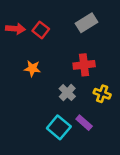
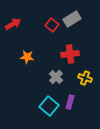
red arrow: (15, 29) -> (13, 24), turned -35
red square: (41, 30) -> (52, 25), moved
purple rectangle: (84, 123) -> (70, 102), turned 64

